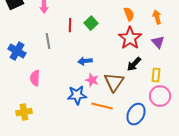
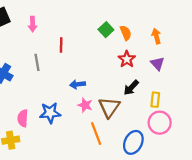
green square: (91, 23) -> (106, 30), moved
red star: (130, 38) -> (127, 59), size x0.7
pink semicircle: (35, 78) -> (23, 118), moved
blue star: (77, 95) -> (50, 113), moved
orange line: (102, 106) -> (96, 134), turned 55

